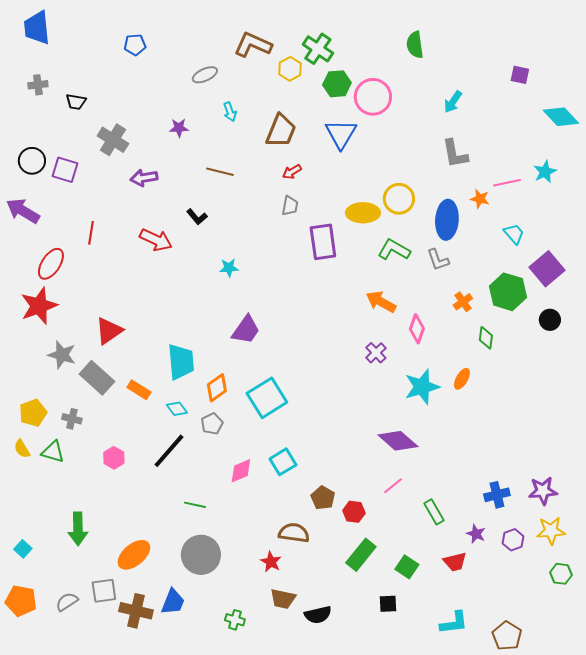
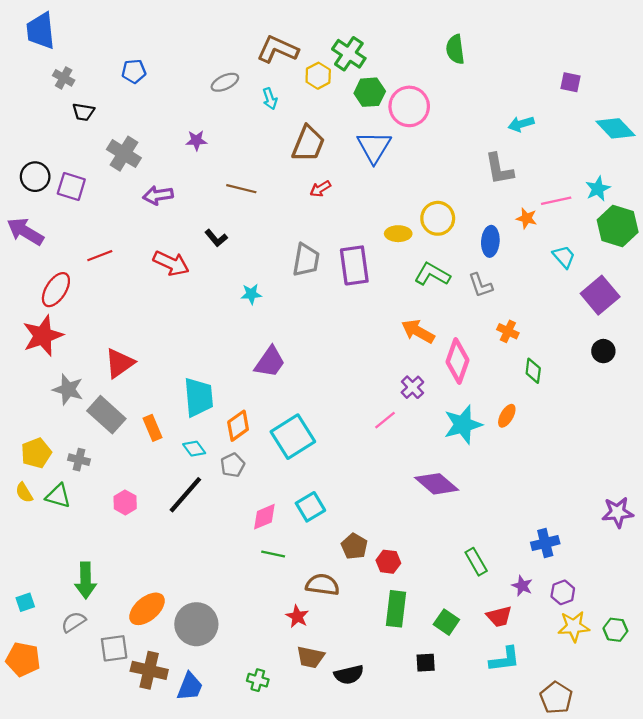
blue pentagon: (135, 45) -> (134, 71), moved
gray cross: (38, 85) -> (64, 78), moved, turned 36
cyan arrow: (453, 102) -> (521, 124), moved, turned 40
cyan arrow: (230, 112) -> (270, 99), moved
gray trapezoid: (290, 206) -> (306, 260), moved, size x1.5
yellow ellipse: (363, 213) -> (398, 234), size x0.7
blue ellipse: (447, 220) -> (490, 241), size x0.7
red line: (91, 233) -> (100, 256), turned 60
green hexagon: (508, 292) -> (618, 226), moved
orange cross: (463, 302) -> (508, 331), turned -30
pink diamond: (417, 329) -> (457, 361), size x1.4
orange rectangle: (139, 390) -> (152, 428), turned 35
pink line: (393, 486) -> (385, 420), moved
purple star: (543, 491) -> (618, 512), moved
green line: (195, 505) -> (273, 554), moved
yellow star: (551, 531) -> (574, 626), moved
cyan square: (23, 549) -> (25, 602), turned 30
gray circle: (201, 555) -> (196, 624), moved
green rectangle: (361, 555) -> (396, 609), turned -32
gray semicircle: (67, 602) -> (74, 622), moved
blue trapezoid: (173, 602) -> (190, 687), moved
cyan L-shape: (454, 623) -> (505, 659), moved

